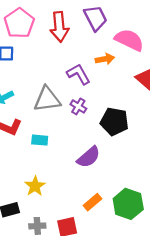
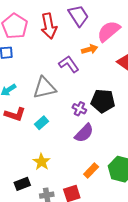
pink semicircle: (129, 40) -> (109, 31), turned -60
purple cross: (78, 106) -> (79, 109), moved
cyan rectangle: (40, 140) -> (42, 123), turned -40

